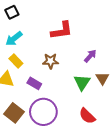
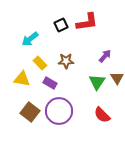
black square: (12, 12) -> (61, 25), moved
red L-shape: (62, 31) -> (87, 22), moved
yellow rectangle: (16, 61) -> (40, 63), moved

